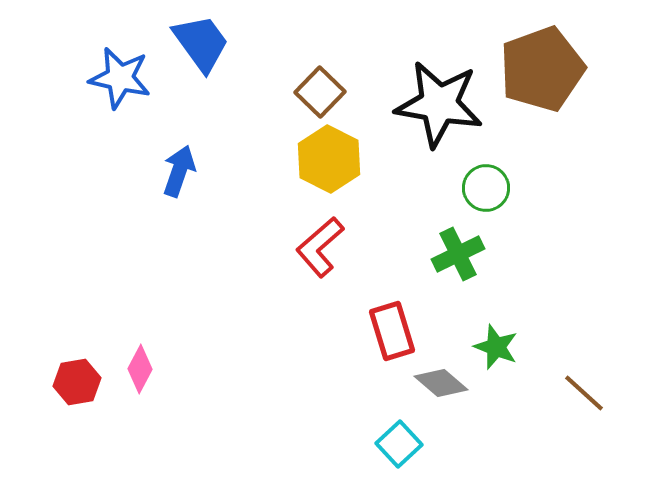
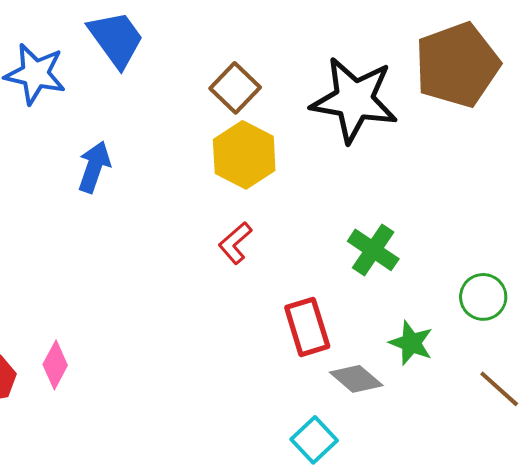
green circle: (486, 188) -> (483, 297), moved
red L-shape: (320, 247) -> (235, 243), size x0.7
green cross: (458, 254) -> (373, 250), turned -30

